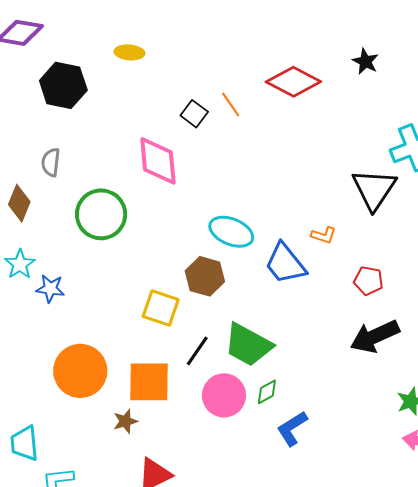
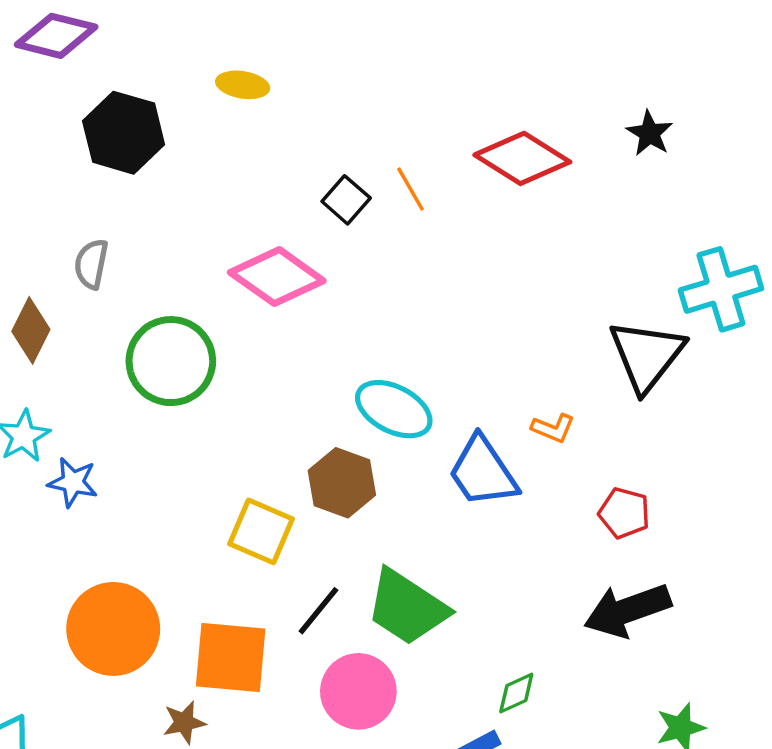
pink diamond: (158, 161) -> (277, 277), turned -54
green diamond: (267, 392) -> (516, 693), moved

